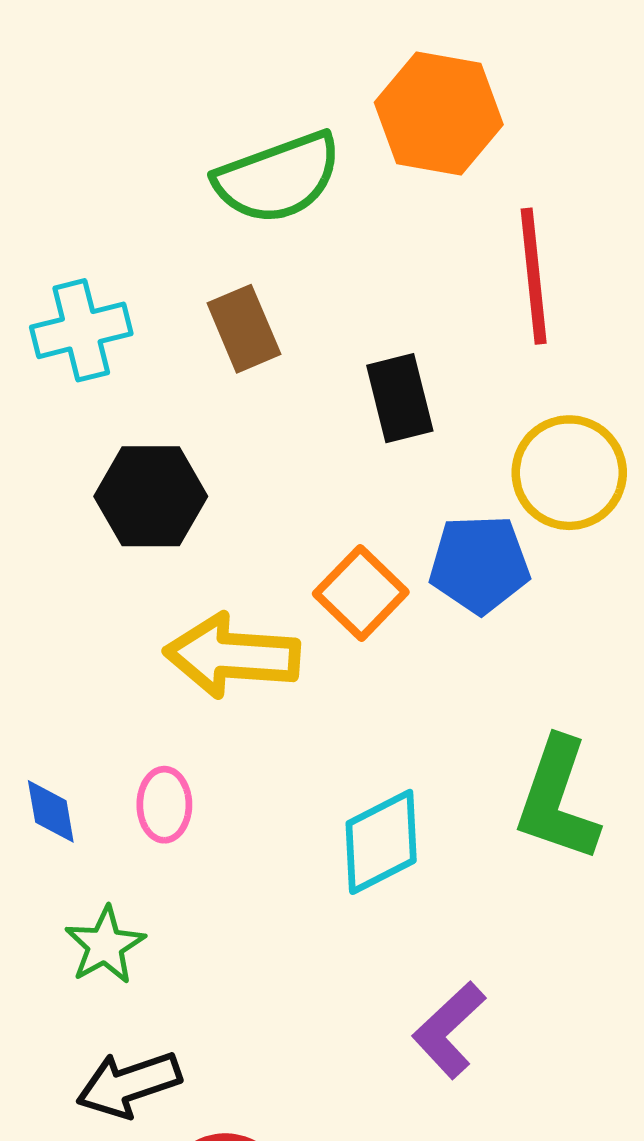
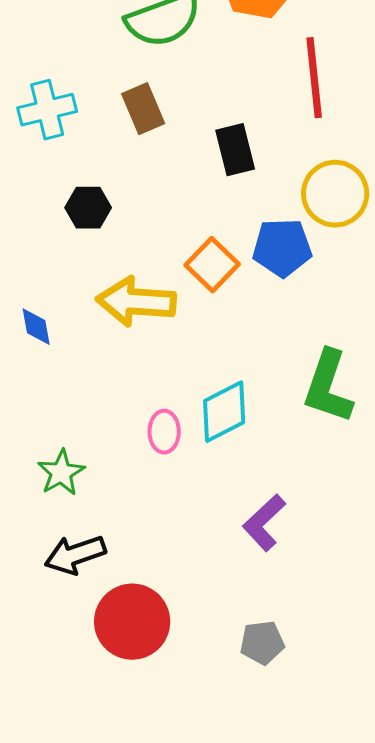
black hexagon: (151, 496) -> (88, 208), size x0.7
pink ellipse: (164, 805) -> (164, 432), moved
blue diamond: (51, 811) -> (36, 327), moved

